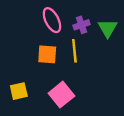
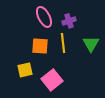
green triangle: (108, 28) -> (91, 44), moved
yellow square: (19, 91) -> (25, 70), moved

